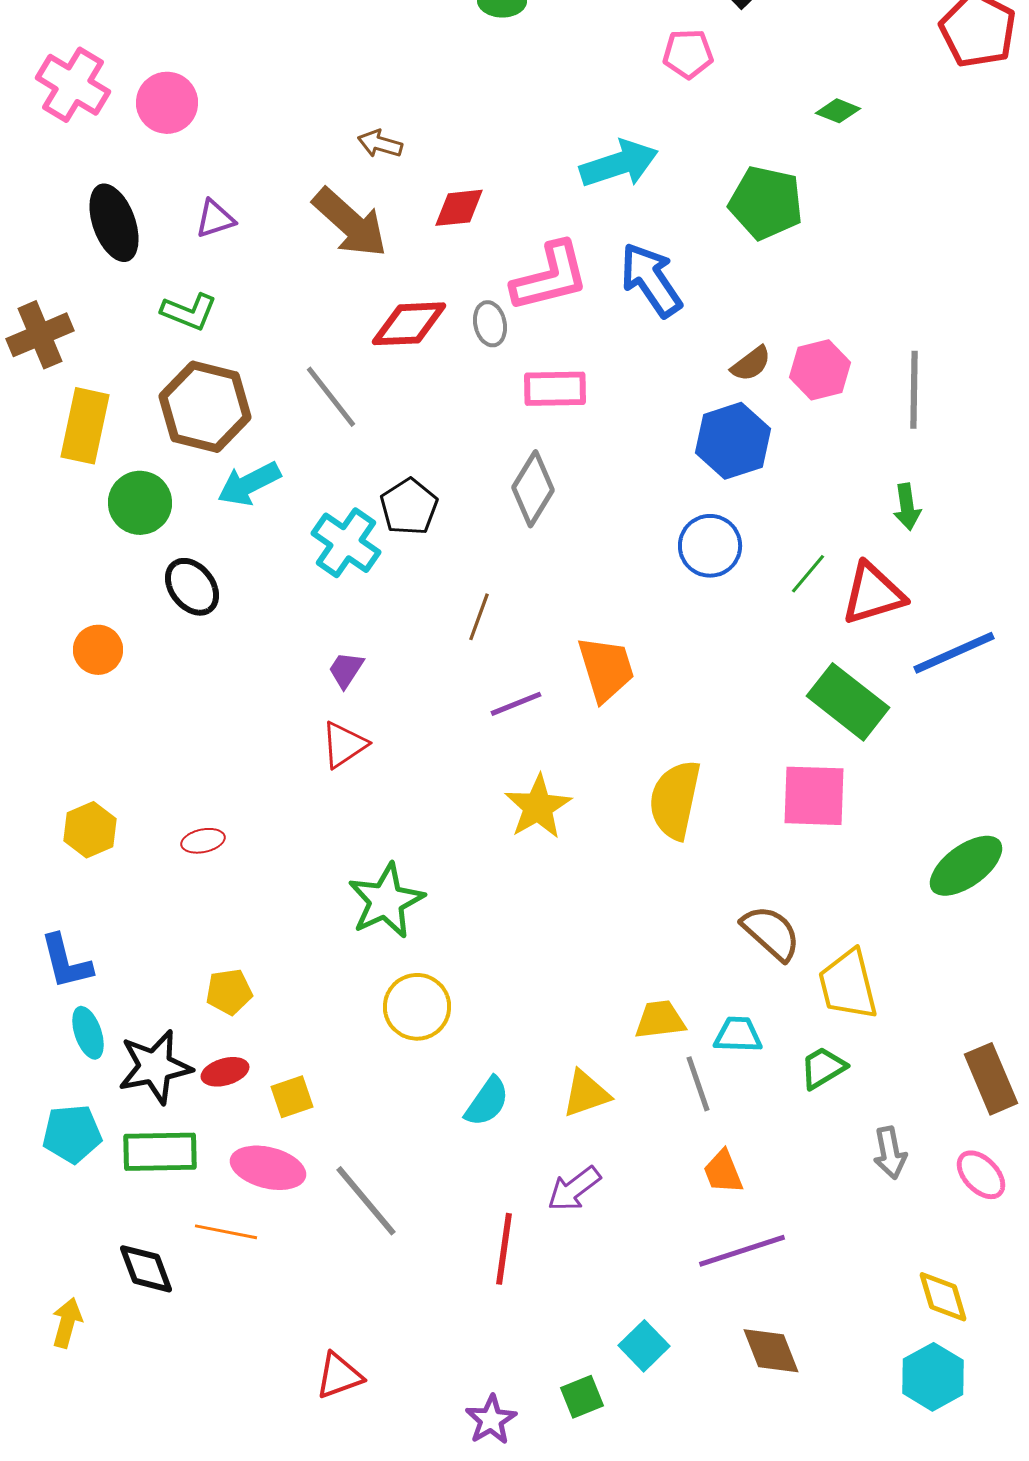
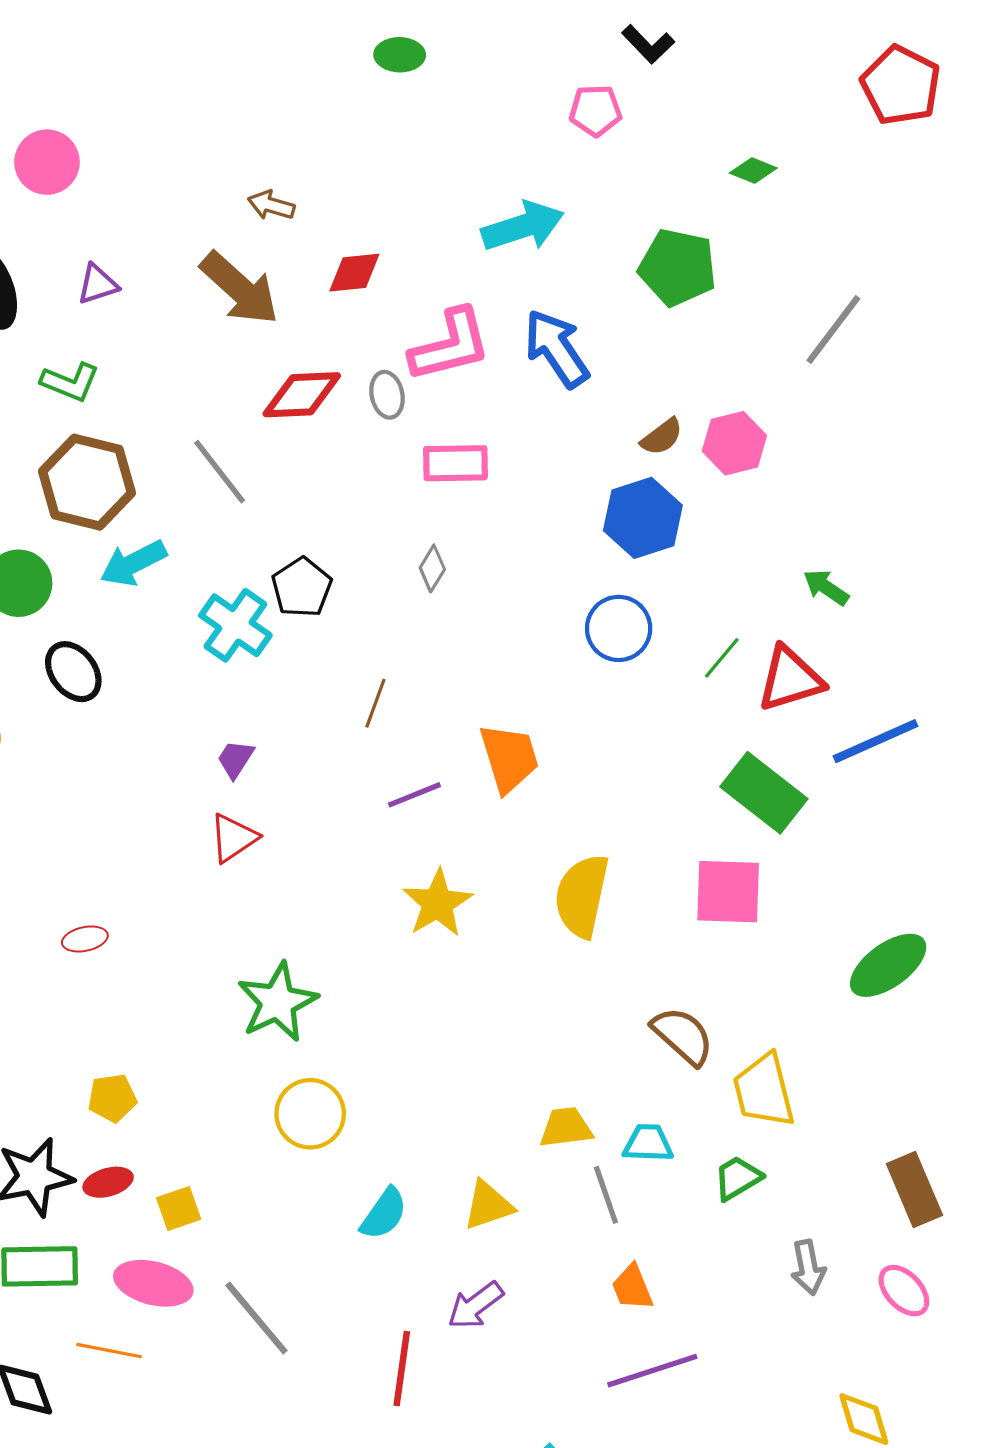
gray line: (914, 390) -> (833, 329), moved, turned 36
gray diamond: (533, 489) -> (432, 568), size x0.6
green arrow: (907, 507) -> (826, 587), turned 132

